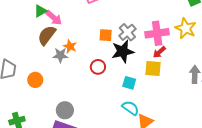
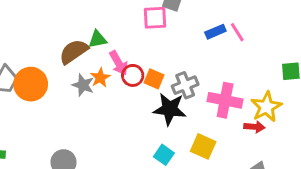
green triangle: (40, 11) -> (98, 39), moved
pink arrow: (54, 18) -> (119, 63), moved
red arrow: (159, 52) -> (254, 127), moved, turned -152
red circle: (98, 67) -> (133, 75), moved
orange circle: (35, 80) -> (31, 84), moved, size x1.5

